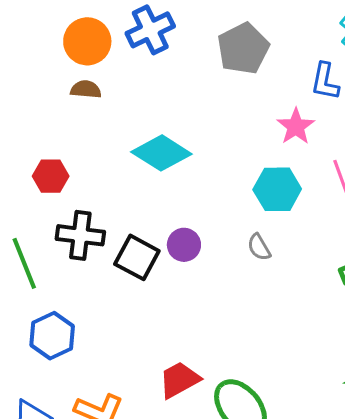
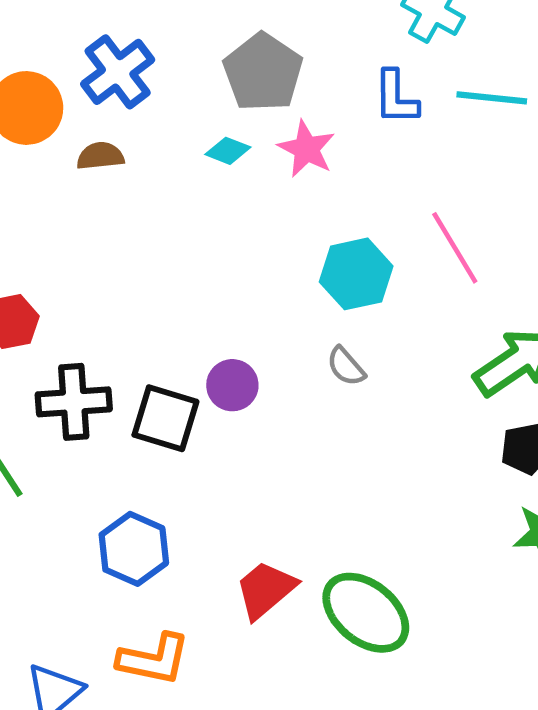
brown semicircle: (86, 89) -> (100, 156), moved
pink star: (296, 126) -> (306, 149), moved
cyan diamond: (161, 153) -> (228, 151), moved, size x0.5
blue hexagon: (52, 336) -> (134, 549), moved

